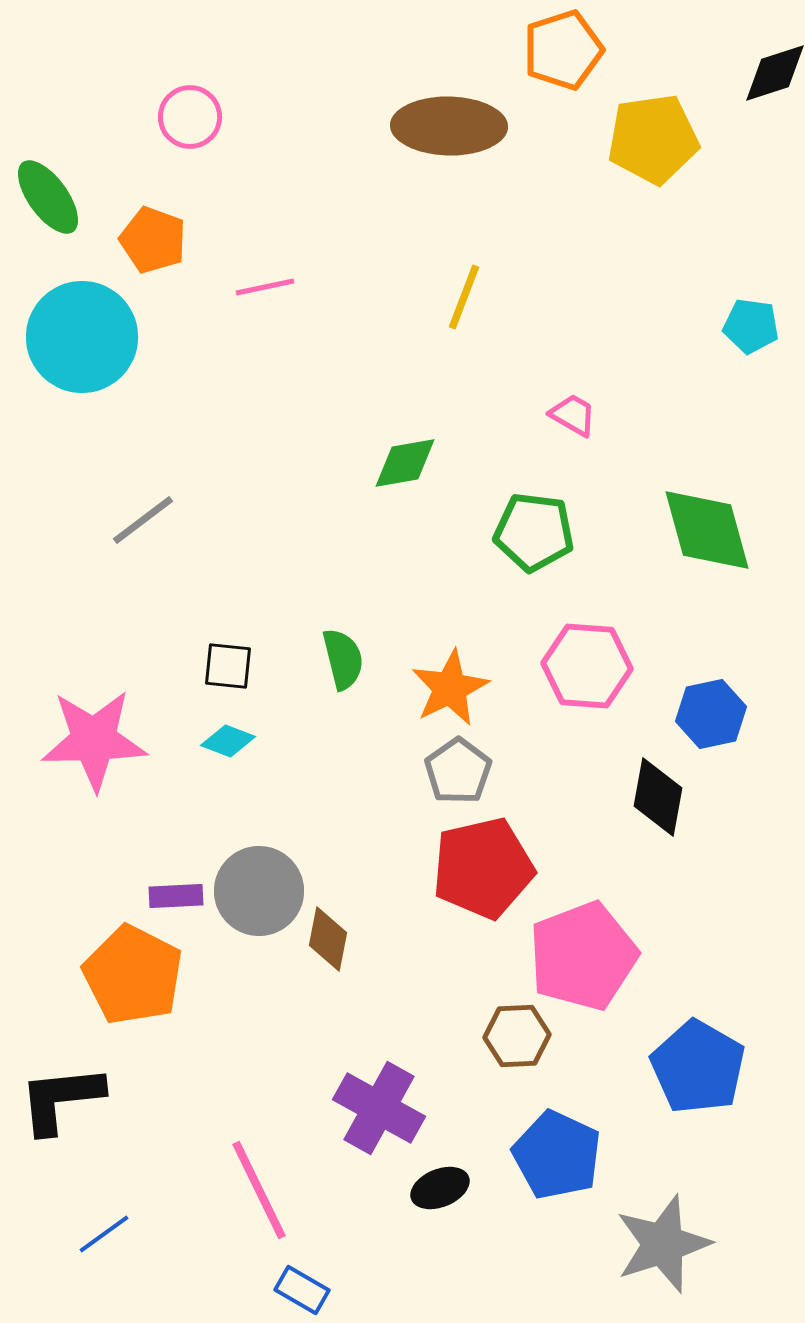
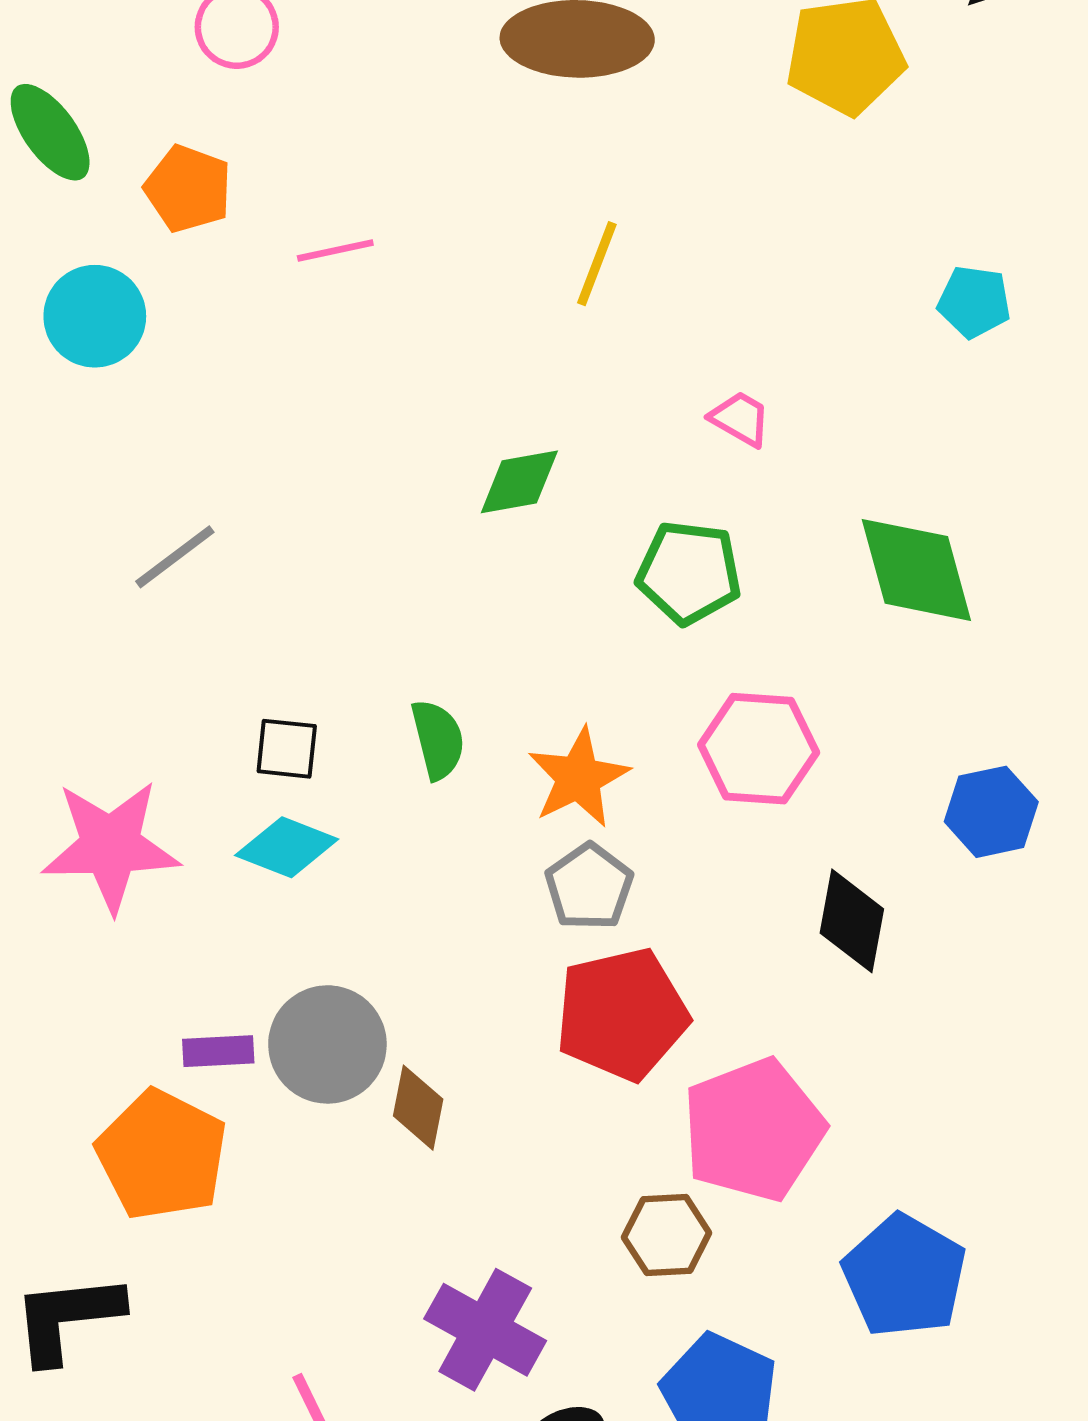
cyan circle: (82, 337) -> (95, 316), size x0.7
blue hexagon: (711, 714) -> (991, 812), moved
cyan diamond: (228, 741) -> (287, 847), size x1.4

